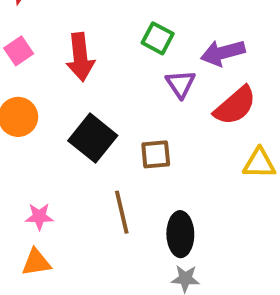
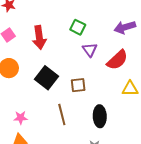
purple arrow: (223, 53) -> (125, 27), moved
black ellipse: (180, 234) -> (100, 116), moved

